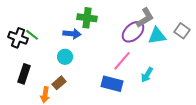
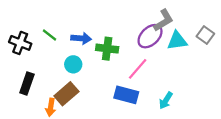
green cross: (87, 18) -> (107, 49), moved
green line: (32, 35) -> (50, 35), moved
cyan arrow: (147, 75) -> (166, 100), moved
brown rectangle: (59, 83) -> (66, 94), size x1.5

